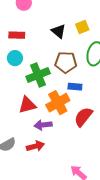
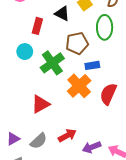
red rectangle: (17, 35) -> (37, 26), moved, turned -63
red triangle: (27, 105) -> (40, 104), moved
purple arrow: (43, 125) -> (92, 147), moved

